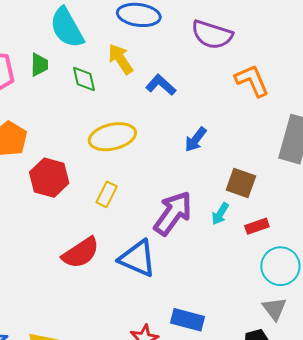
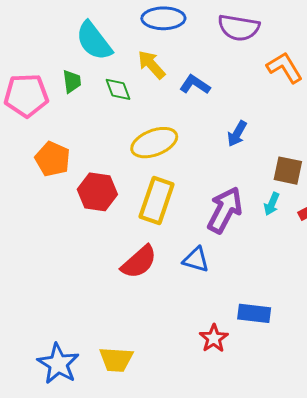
yellow rectangle: (107, 194) -> (157, 201), size x1.8
blue triangle: (137, 258) -> (196, 260), size x0.7

